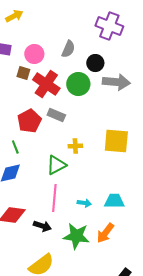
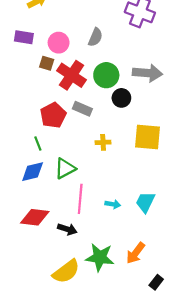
black circle: (95, 63) -> (121, 98), moved
green triangle: (56, 165) -> (65, 168), moved
cyan trapezoid: (114, 201) -> (145, 202), turned -65
orange arrow: (105, 233) -> (136, 253), moved
green star: (76, 236) -> (100, 257), moved

